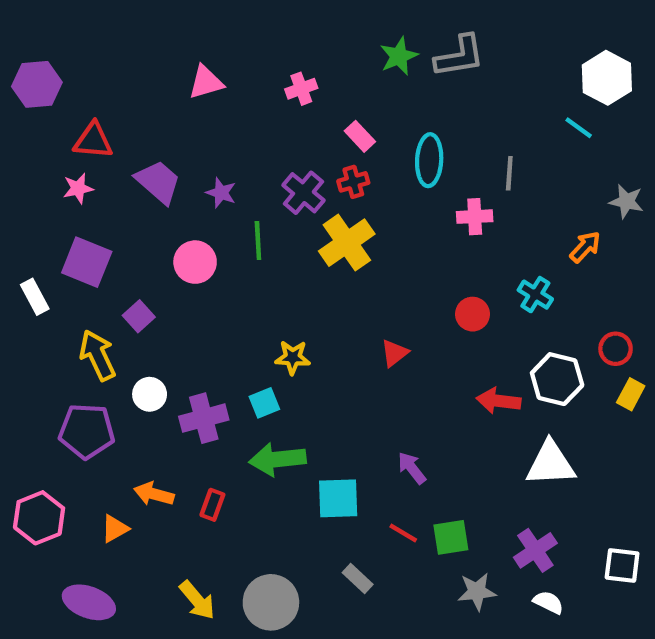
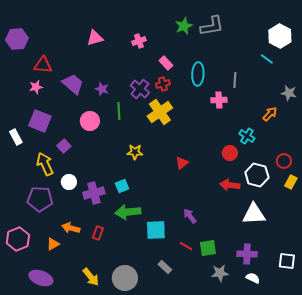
red circle: (472, 314) -> (230, 153), moved
yellow star: (293, 357) -> (135, 152), moved
purple cross: (535, 550) -> (247, 254), turned 36

